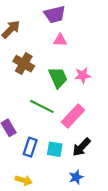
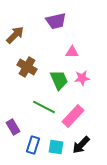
pink triangle: (60, 40) -> (72, 52), moved

